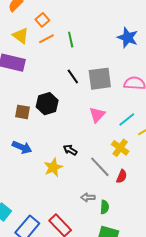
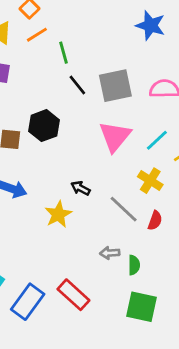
green line: (71, 40) -> (63, 53), moved
pink triangle: (97, 115) -> (115, 136), size x1.4

